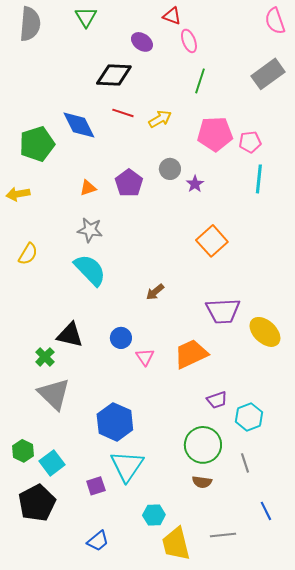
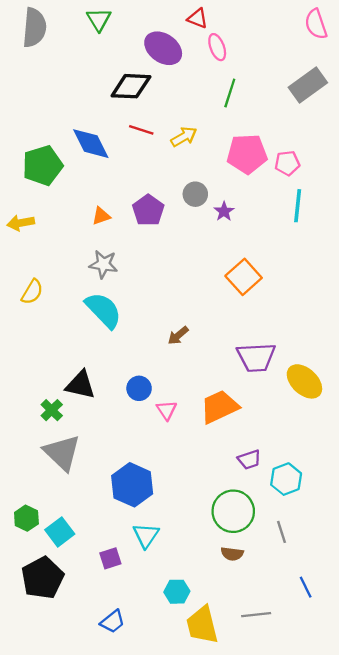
purple ellipse: (142, 42) -> (163, 48), size x1.5
cyan triangle: (127, 466) -> (146, 535), size x0.7

